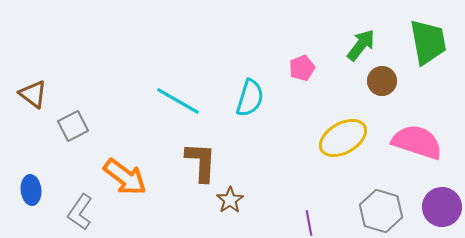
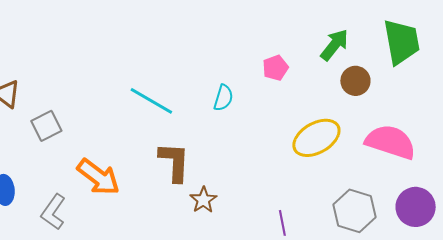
cyan semicircle: (250, 98) -> (223, 98), size x0.7

